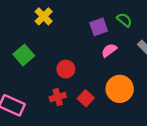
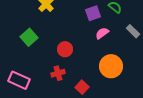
red square: (86, 98) -> (82, 87), moved

